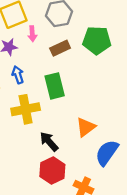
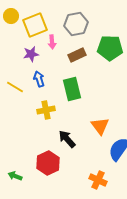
yellow cross: (26, 109) -> (46, 110), size x0.7
orange triangle: (86, 127) -> (100, 126), turned -30
red hexagon: (52, 170) -> (48, 163), moved

